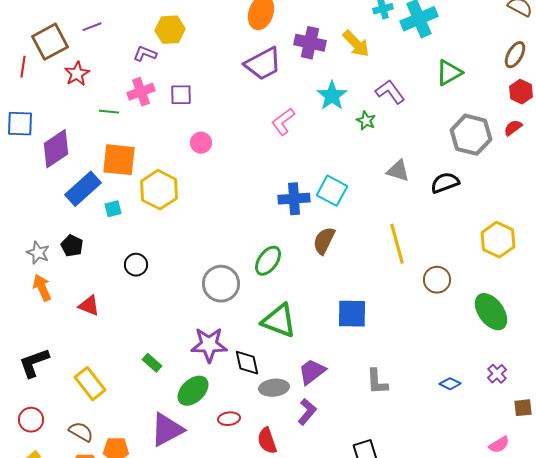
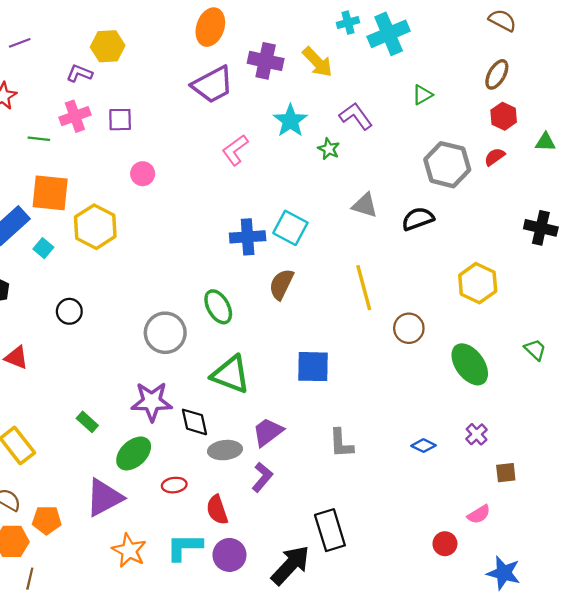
green triangle: (449, 73) -> (422, 95), size x0.7
cyan square: (113, 209) -> (43, 248), turned -36
green ellipse: (268, 261) -> (218, 307), turned -64

